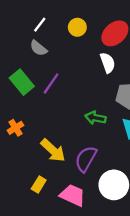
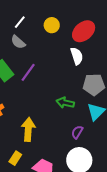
yellow arrow: (53, 150) -> (28, 129), turned -130
purple semicircle: (86, 159) -> (77, 132), moved, size x0.6

